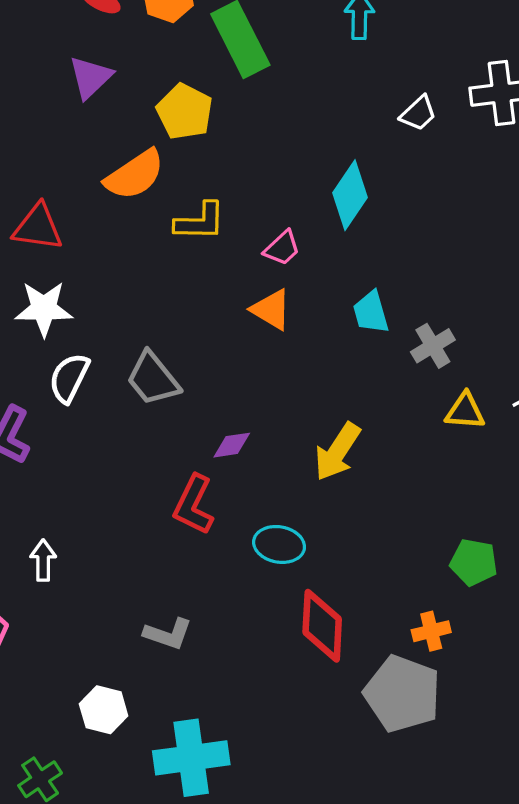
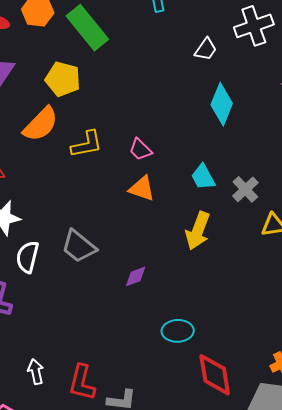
cyan diamond: (350, 195) -> (222, 104), moved
pink trapezoid: (282, 248) -> (140, 149), turned 100
yellow arrow: (337, 452) -> (198, 231), moved
red L-shape: (194, 505) -> (82, 383), moved

